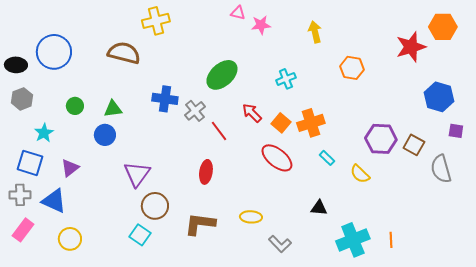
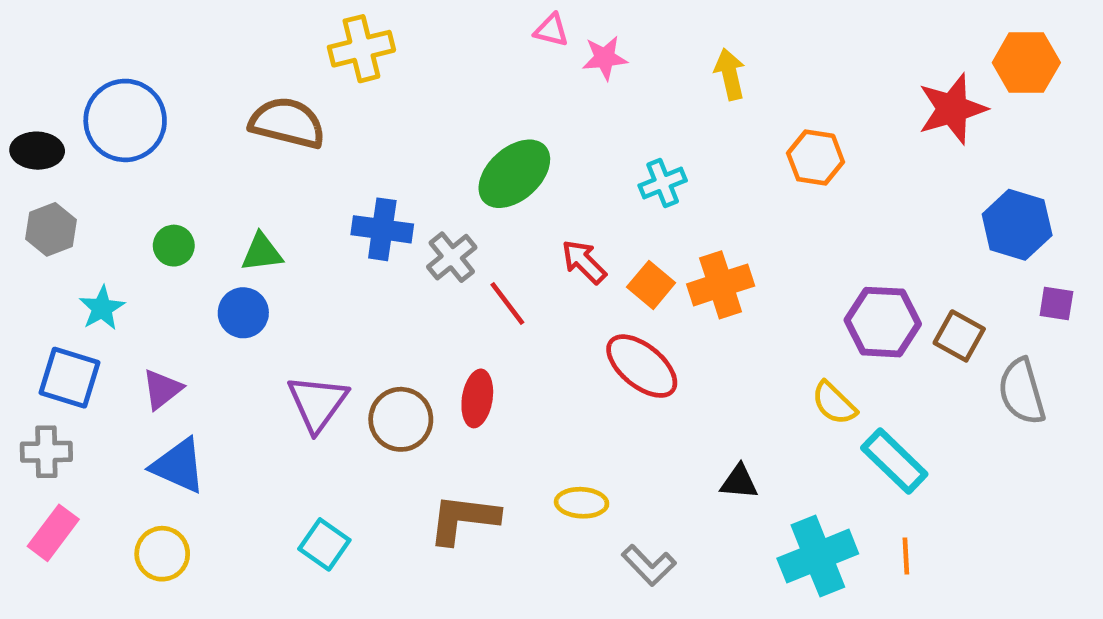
cyan rectangle: (327, 158) -> (894, 461), moved, size x1.8
blue triangle: (54, 201) -> (178, 466), moved
brown circle: (155, 206) -> (401, 419), moved

